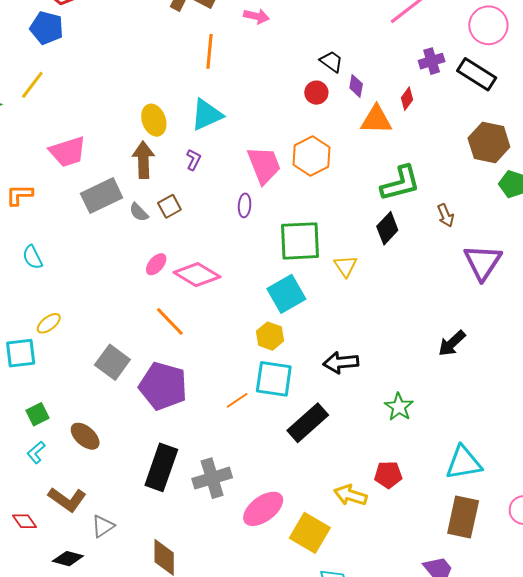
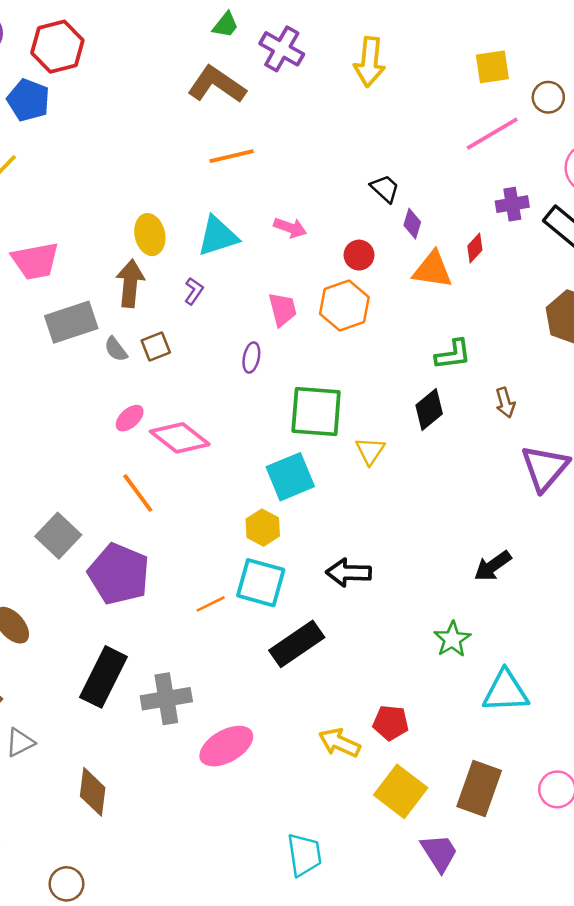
pink arrow: (256, 16) -> (290, 228), moved
orange line: (210, 51) -> (232, 156), turned 64
red circle: (316, 93) -> (359, 255), moved
pink trapezoid: (264, 165) -> (283, 309), size x0.7
green L-shape: (400, 183) -> (453, 354), size x0.7
green star: (399, 407) -> (452, 639), moved
cyan triangle: (464, 463) -> (506, 691), moved
yellow square: (310, 533) -> (401, 791), moved

